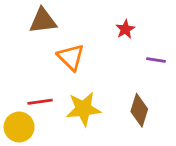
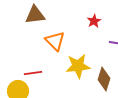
yellow star: (83, 109) -> (78, 66), moved

